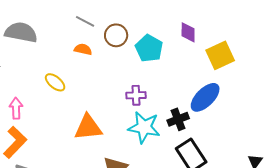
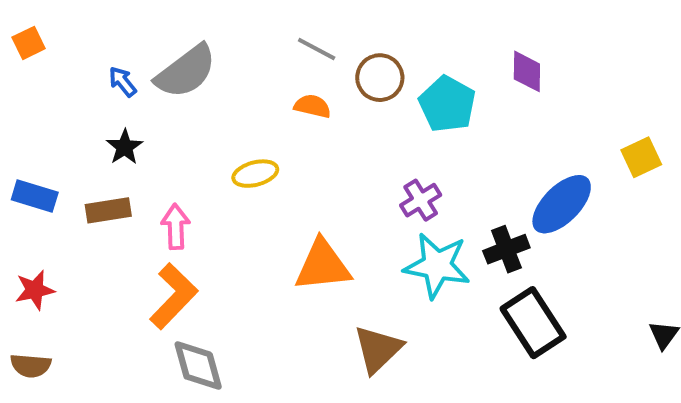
gray semicircle: (21, 32) -> (186, 71), turned 132
yellow square: (220, 55) -> (641, 157), moved, size x0.7
yellow ellipse: (55, 82) -> (255, 174), turned -55
purple cross: (136, 95) -> (421, 200), turned -30

